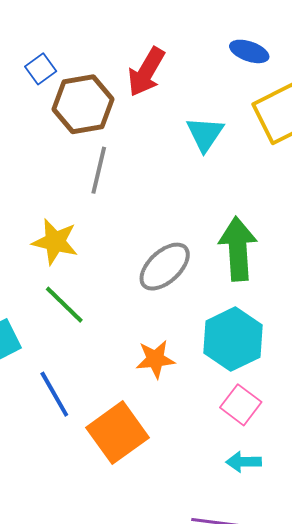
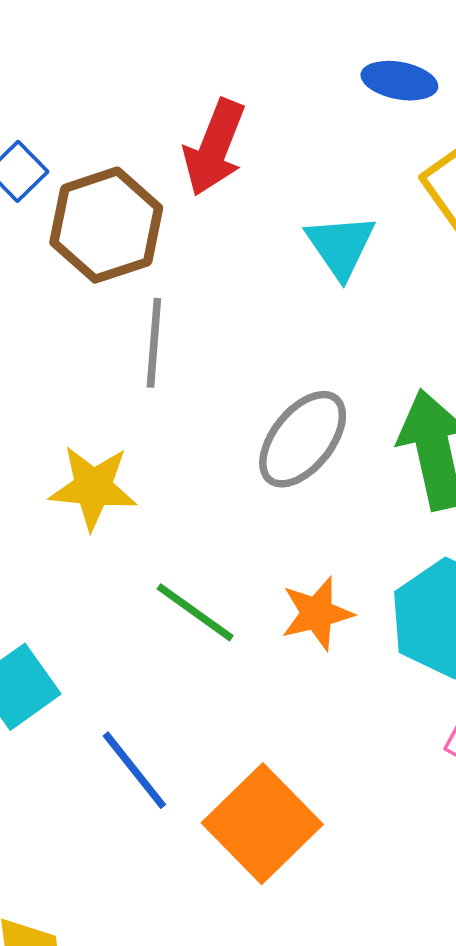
gray ellipse: (165, 267) -> (303, 439), moved
green line: (64, 305) -> (195, 612), moved
orange star: (155, 359) -> (317, 613), moved

